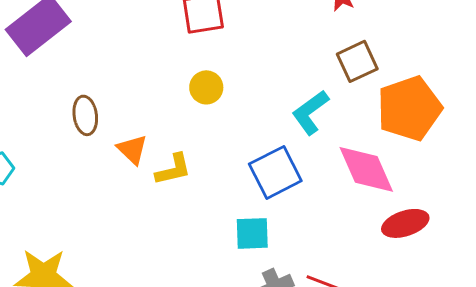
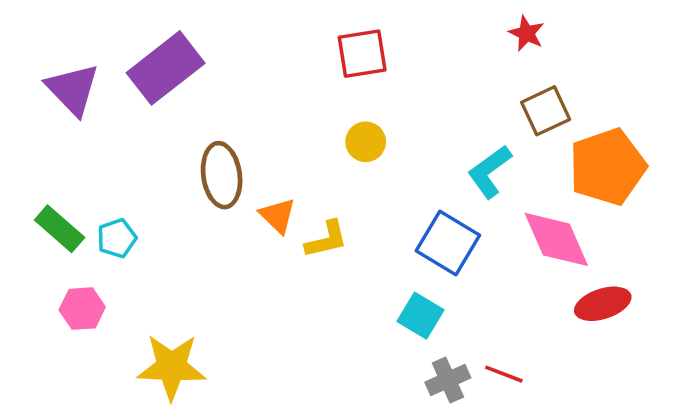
brown ellipse: (85, 115) -> (222, 175), size x1.4
blue square: (275, 172) -> (448, 243), turned -32
cyan square: (252, 233) -> (420, 316), turned 33

